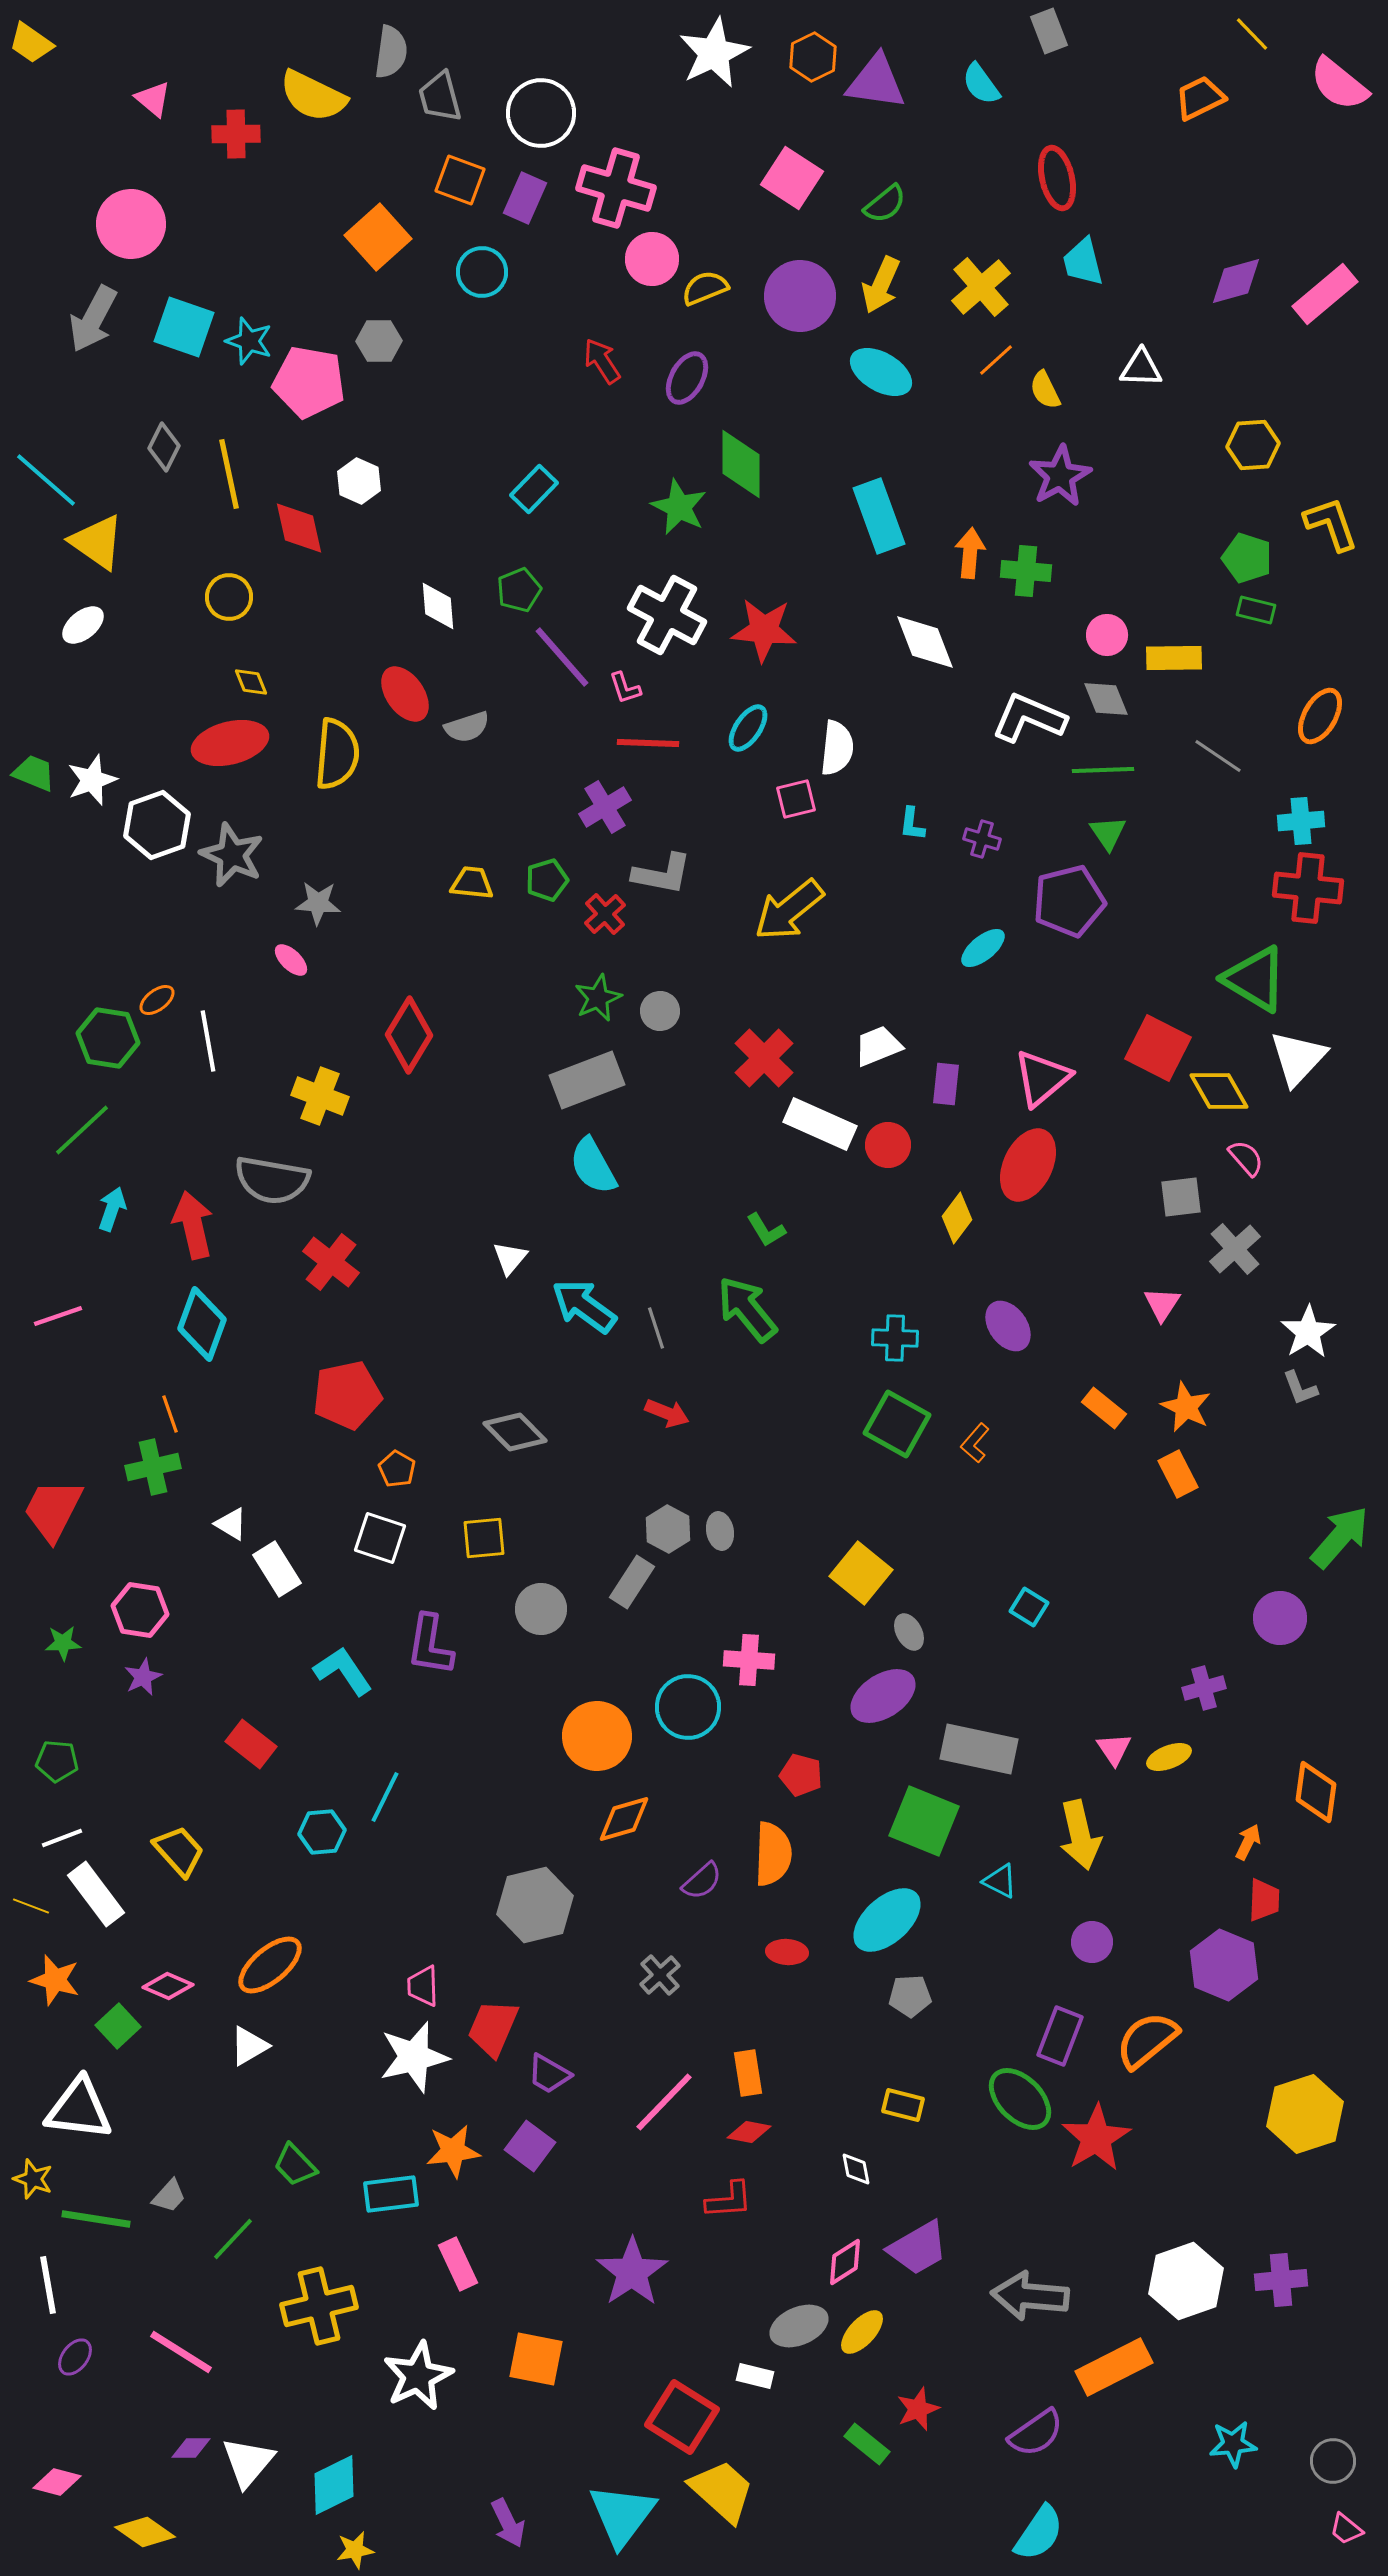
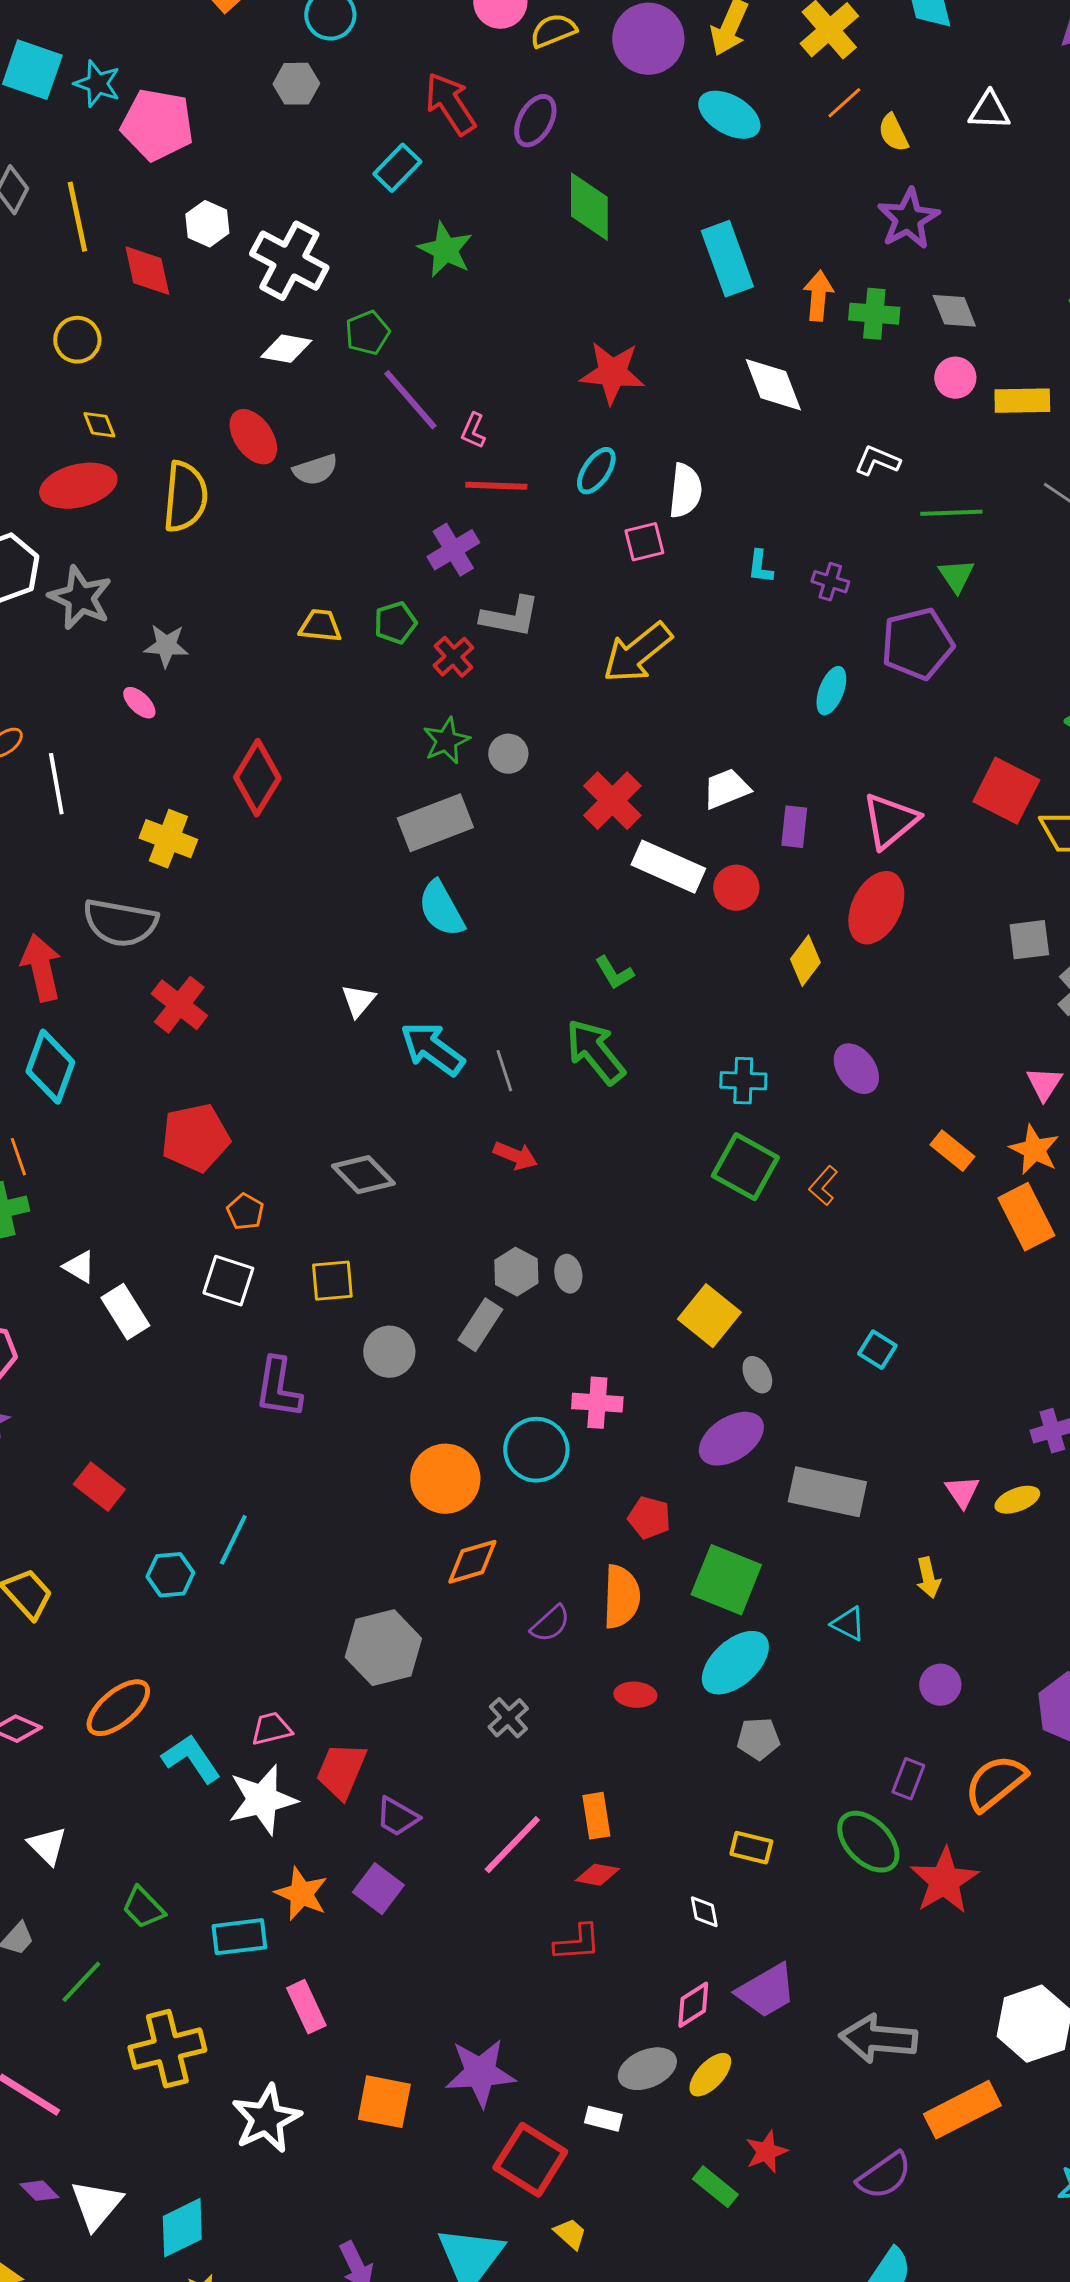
gray hexagon: (379, 341) -> (296, 84), moved
red arrow: (602, 361) -> (450, 104), size x1.4
cyan rectangle: (534, 489) -> (397, 168), moved
green star: (679, 507) -> (445, 250), moved
white diamond: (438, 606) -> (286, 349), turned -75
white cross: (667, 615) -> (289, 261), moved
pink L-shape: (625, 688) -> (473, 431), turned 42
gray diamond: (1106, 699) -> (954, 311), moved
white L-shape: (1029, 718) -> (877, 461), size x0.6
cyan ellipse: (983, 948) -> (831, 691), turned -30
pink triangle: (1162, 1304) -> (1044, 1084), moved
orange rectangle: (1178, 1474) -> (1026, 1217), size x1.4
cyan L-shape: (343, 1671) -> (191, 1759), moved
green square: (924, 1821) -> (726, 1580), moved
yellow arrow: (1080, 1835) -> (928, 1578), size x0.6
pink trapezoid: (423, 1986) -> (271, 1729), turned 78
purple rectangle: (1060, 2036) -> (908, 1779), size x0.7
white triangle: (249, 2046) -> (47, 1846), moved, turned -45
orange star: (453, 2151) -> (301, 1894), turned 30
purple star: (632, 2272) -> (480, 2073), moved, turned 30
purple diamond: (191, 2448) -> (39, 2191), turned 45
yellow trapezoid: (722, 2491) -> (570, 2234), size x0.5

